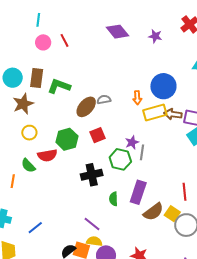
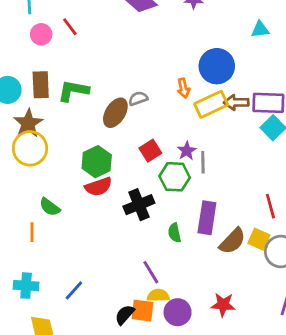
yellow circle: (29, 133) -> (30, 148), moved, size x1.6
red square: (97, 135) -> (150, 151), moved
red semicircle: (47, 155) -> (98, 187), moved
purple line: (92, 224) -> (151, 272), turned 30

